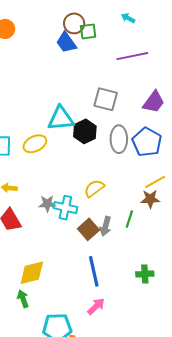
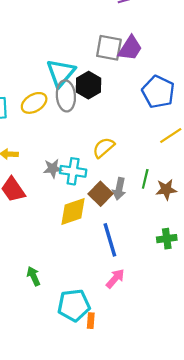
purple trapezoid: (154, 102) -> (130, 48), moved
cyan triangle: (61, 119) -> (61, 73), turned -40
gray ellipse: (119, 139) -> (66, 96), moved
brown star: (150, 199) -> (166, 189), moved
yellow diamond: (32, 273) -> (73, 212), moved

